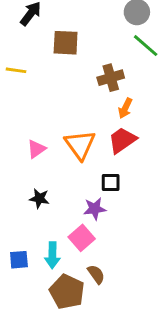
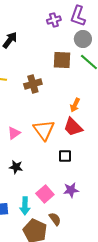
brown square: (66, 43) -> (62, 60), moved
brown cross: (111, 78) -> (33, 84), moved
red trapezoid: (122, 140) -> (73, 127), turned -100
purple star: (95, 209) -> (71, 190), moved

